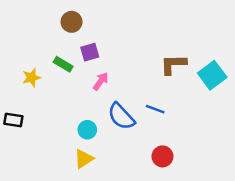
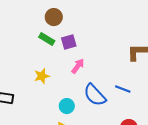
green rectangle: (63, 64) -> (47, 39), moved
yellow star: (32, 78) -> (42, 76), moved

